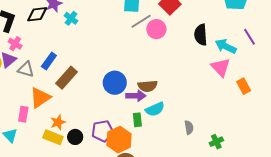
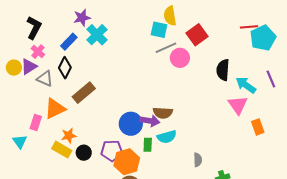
black diamond: (37, 14) -> (65, 68), moved, turned -65
cyan cross: (71, 18) -> (97, 35), size x1.5
blue rectangle: (49, 61) -> (69, 42), moved
blue circle: (115, 83) -> (131, 124), moved

